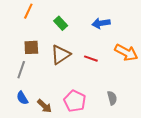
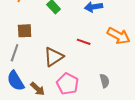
brown triangle: (61, 55) -> (54, 57), moved
blue semicircle: (22, 98) -> (16, 81), size x1.5

